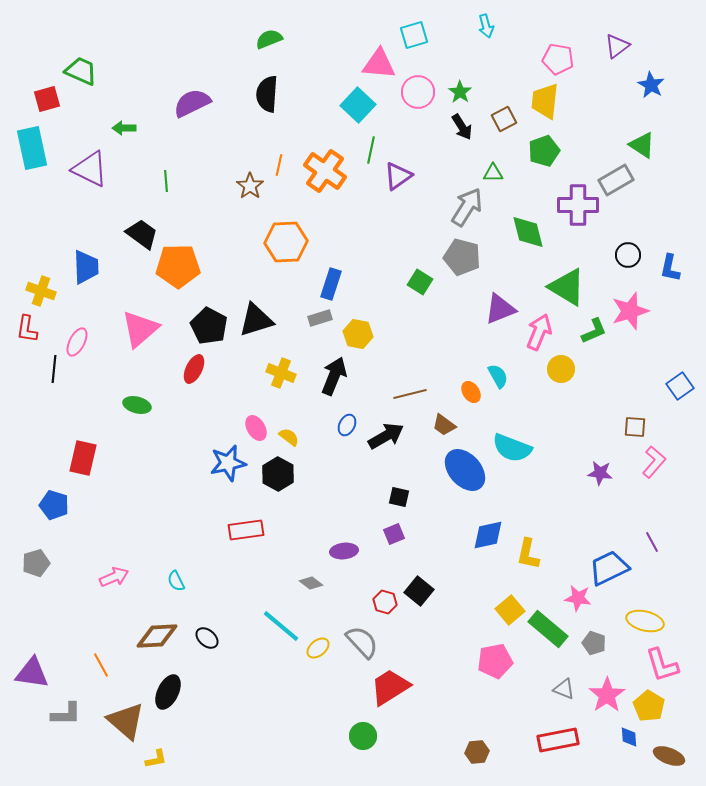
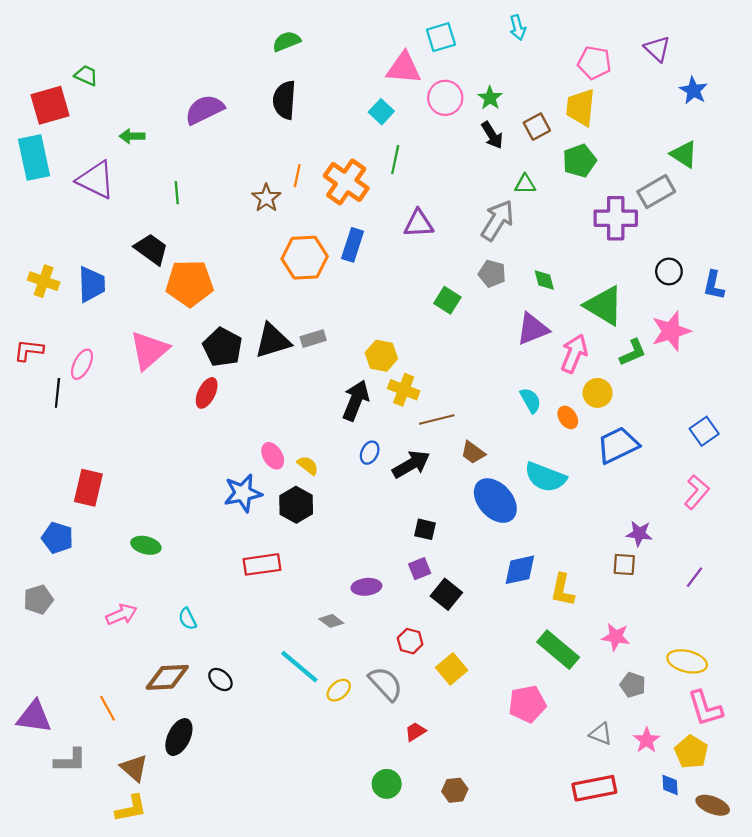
purple triangle: (617, 46) -> (657, 49), turned -40
green trapezoid: (81, 71) -> (86, 75), size x0.7
red square: (47, 99) -> (50, 105), size x1.4
cyan square: (358, 105) -> (381, 112), size x0.7
purple triangle: (398, 176) -> (419, 224), moved, turned 32
green diamond: (528, 232) -> (544, 280), moved, size x0.6
gray pentagon: (462, 257) -> (492, 274), size x0.7
blue rectangle: (331, 284) -> (353, 245), moved
yellow cross: (41, 291) -> (44, 281), moved
gray rectangle: (320, 318) -> (313, 339), moved
red L-shape: (27, 329) -> (29, 350), turned 88
yellow cross: (281, 373) -> (404, 390), moved
blue square: (680, 386) -> (704, 431), moved
orange ellipse: (471, 392) -> (568, 417), moved
green ellipse: (137, 405) -> (146, 545), moved
brown square: (635, 427) -> (624, 564), moved
purple star: (600, 473) -> (639, 534), moved
purple line: (652, 542) -> (695, 577), turned 65
blue trapezoid: (609, 568) -> (618, 445), moved
black square: (419, 591) -> (446, 594), moved
yellow square: (510, 610) -> (452, 669), moved
green rectangle: (548, 629) -> (558, 650), moved
red trapezoid: (390, 687) -> (415, 732), size x0.5
pink star: (607, 695) -> (647, 740), size x0.7
brown triangle: (126, 721) -> (134, 768), size x0.7
brown hexagon: (477, 752) -> (455, 790), moved
yellow L-shape: (156, 759) -> (131, 808), moved, size x1.4

